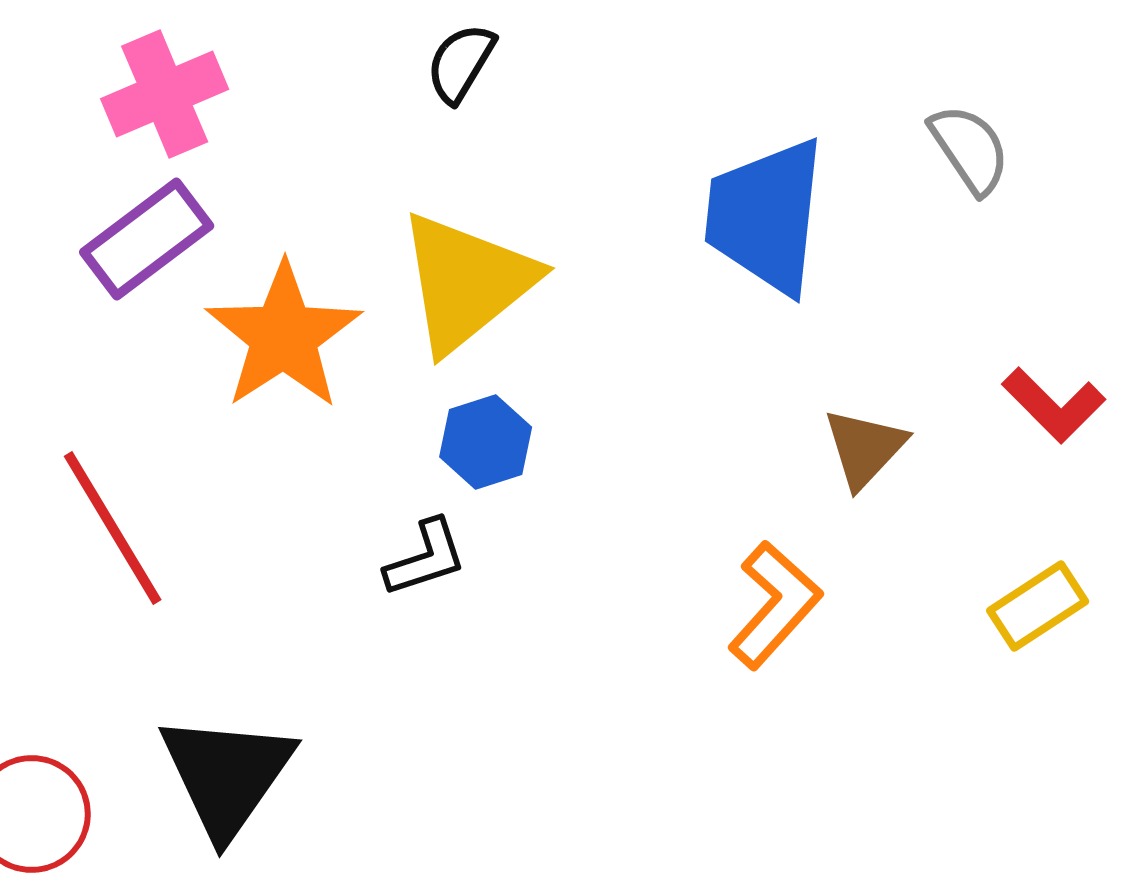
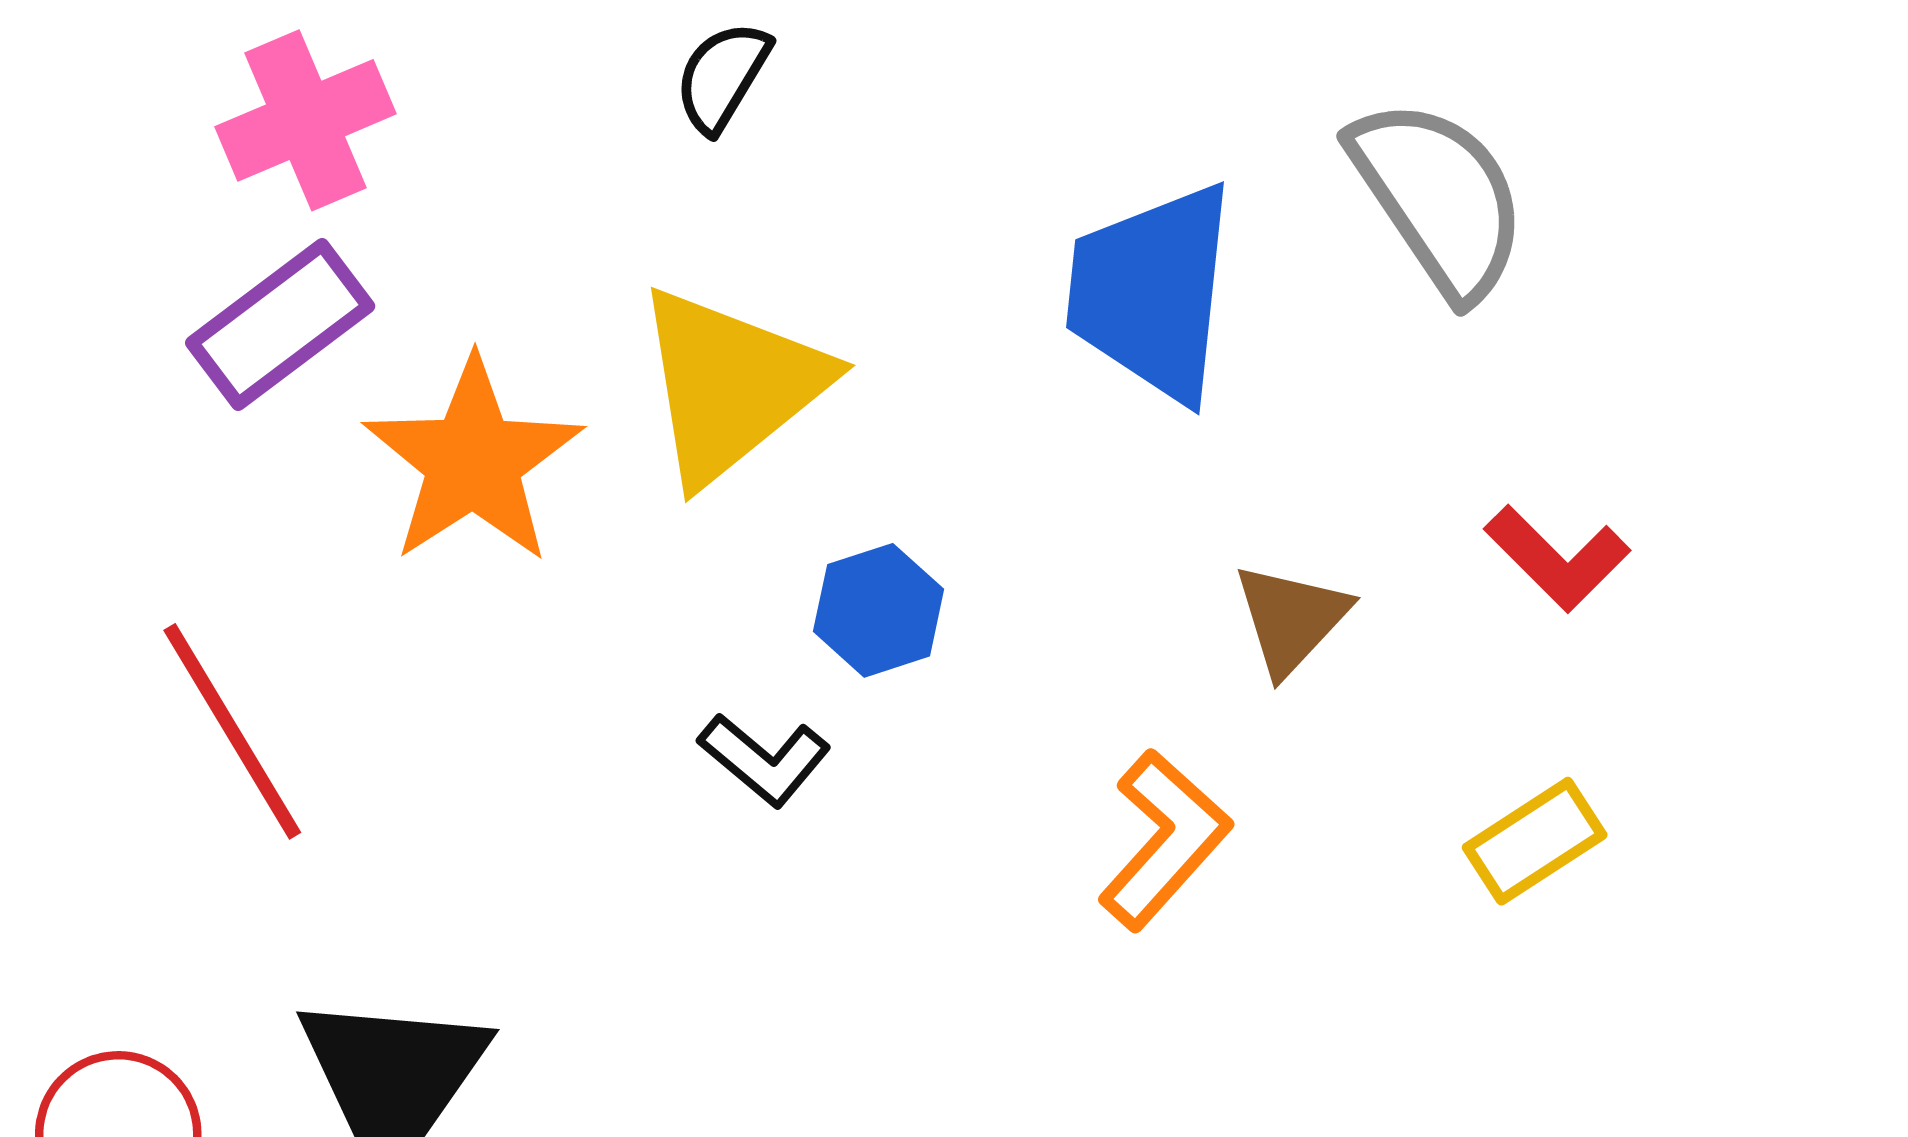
gray semicircle: (970, 149) -> (1439, 198), size x1.6
blue hexagon: (486, 442) -> (879, 610), moved
black L-shape: (426, 558) -> (764, 760), moved, turned 58

